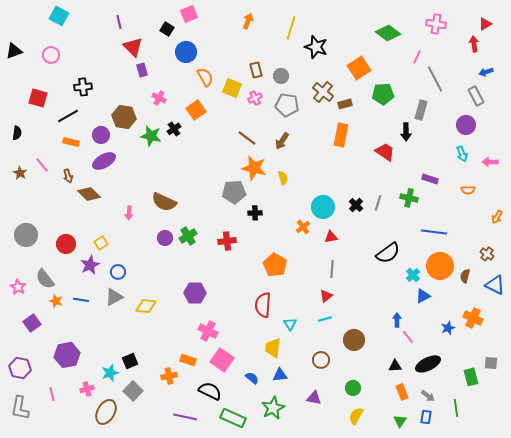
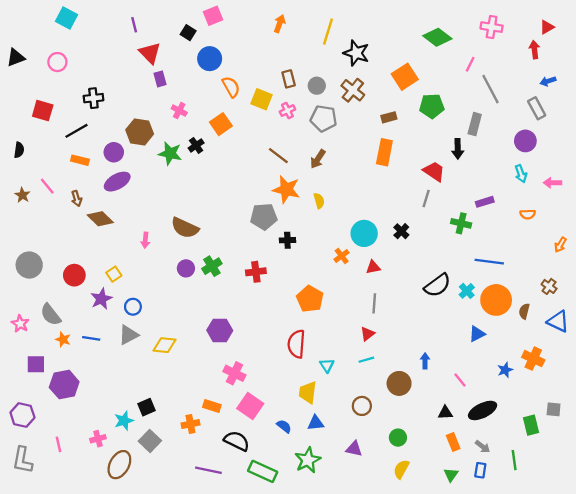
brown cross: (323, 92) -> (353, 90), moved
purple rectangle: (430, 179) -> (485, 202), turned -35
gray line: (378, 203) -> (426, 198), moved
cyan cross: (413, 275) -> (467, 291), moved
blue arrow: (397, 320) -> (425, 361), moved
purple square: (32, 323) -> (36, 364), turned 36
purple hexagon: (67, 355) -> (64, 385), moved

